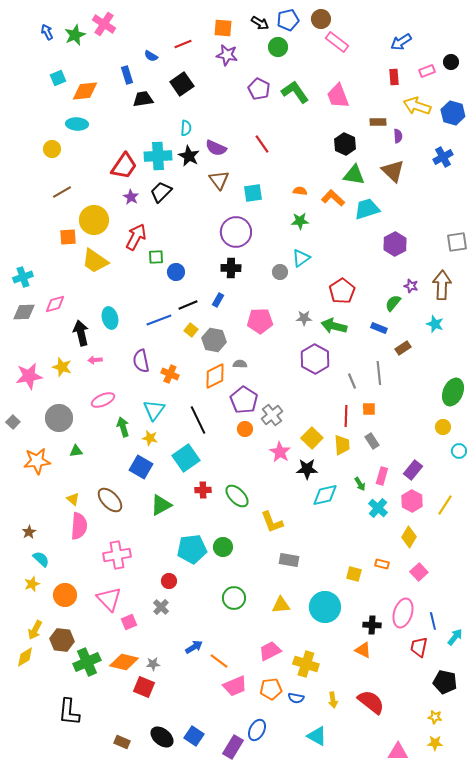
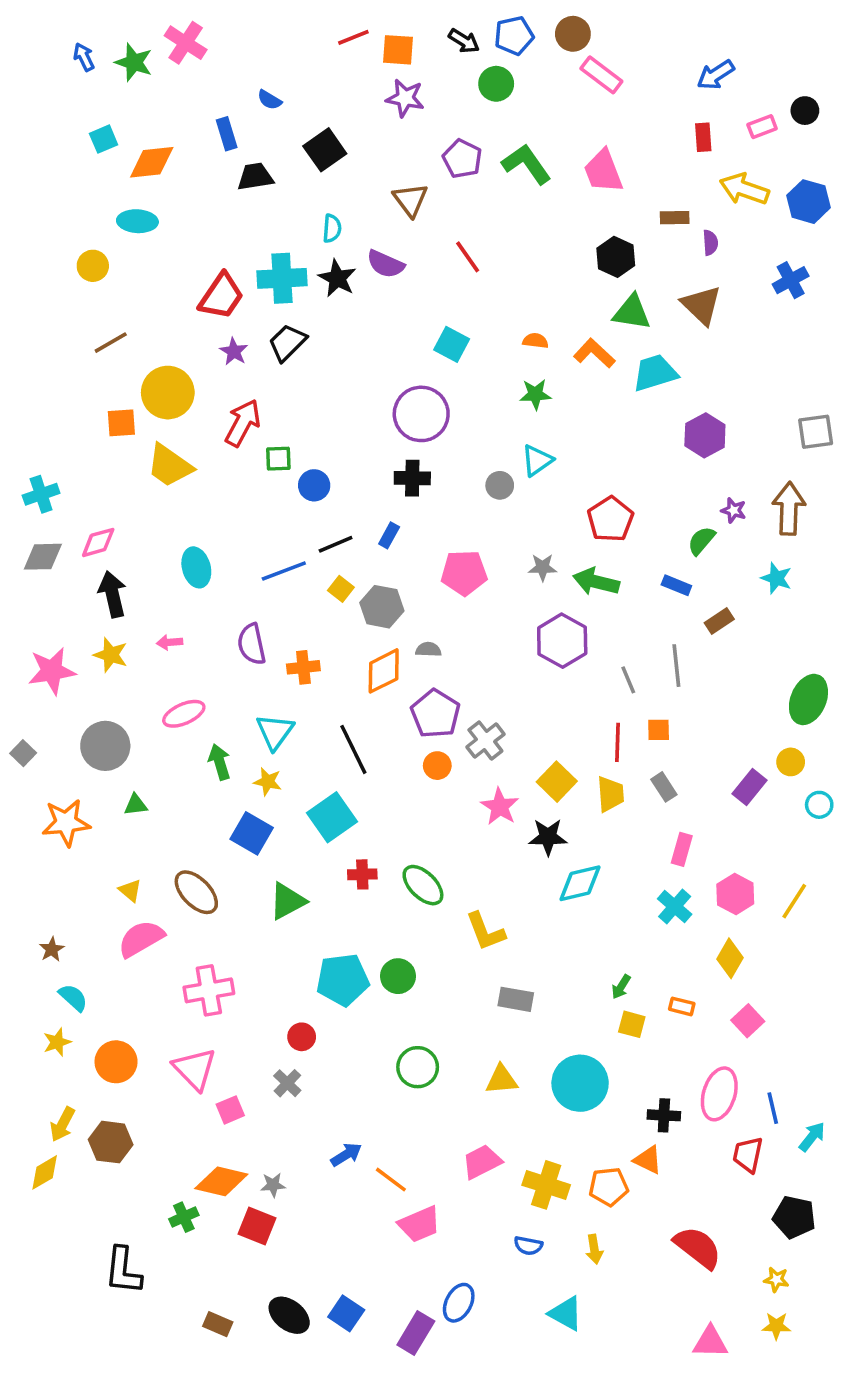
green star: (75, 35) -> (134, 62), turned -30
red line: (183, 44) -> (353, 37), moved
brown triangle: (219, 180) -> (410, 200), moved
cyan square: (253, 193) -> (452, 344), turned 36
black arrow: (81, 333) -> (112, 594), moved
orange cross: (170, 374) -> (303, 667), turned -30
purple rectangle: (413, 470) -> (750, 787), moved
green arrow: (360, 484) -> (621, 987), moved, turned 64
pink semicircle: (79, 526) -> (141, 939), turned -124
green cross: (87, 662) -> (184, 1217), moved, size x0.6
orange pentagon: (271, 689) -> (609, 1187), moved
red semicircle: (371, 702) -> (698, 1247), moved

